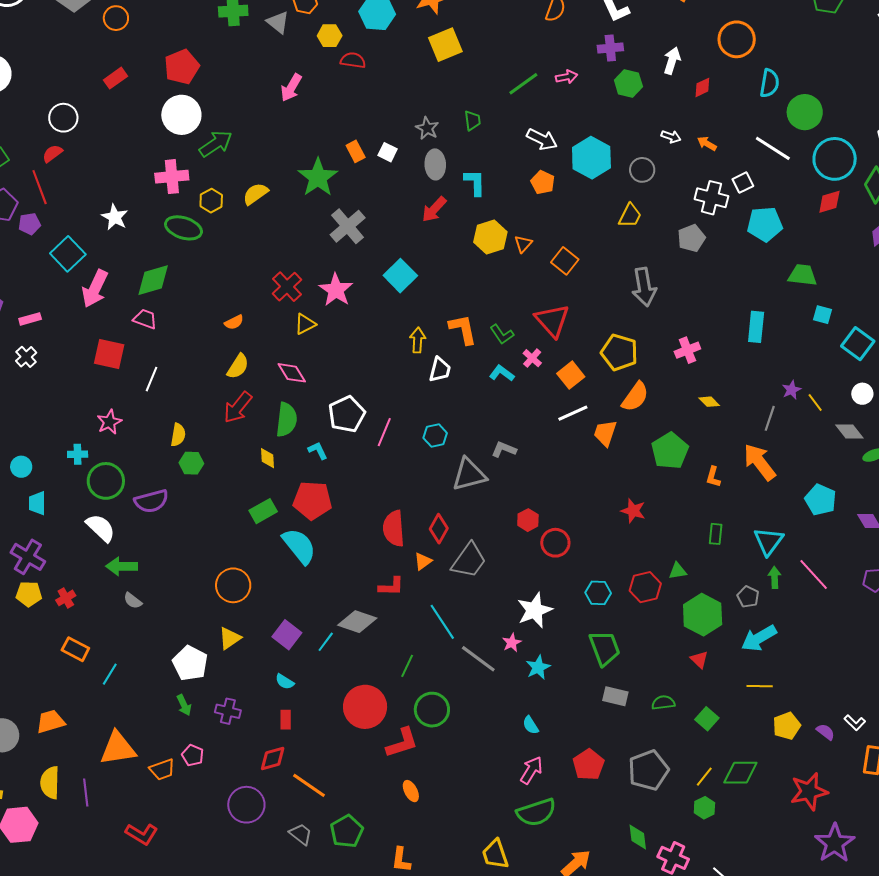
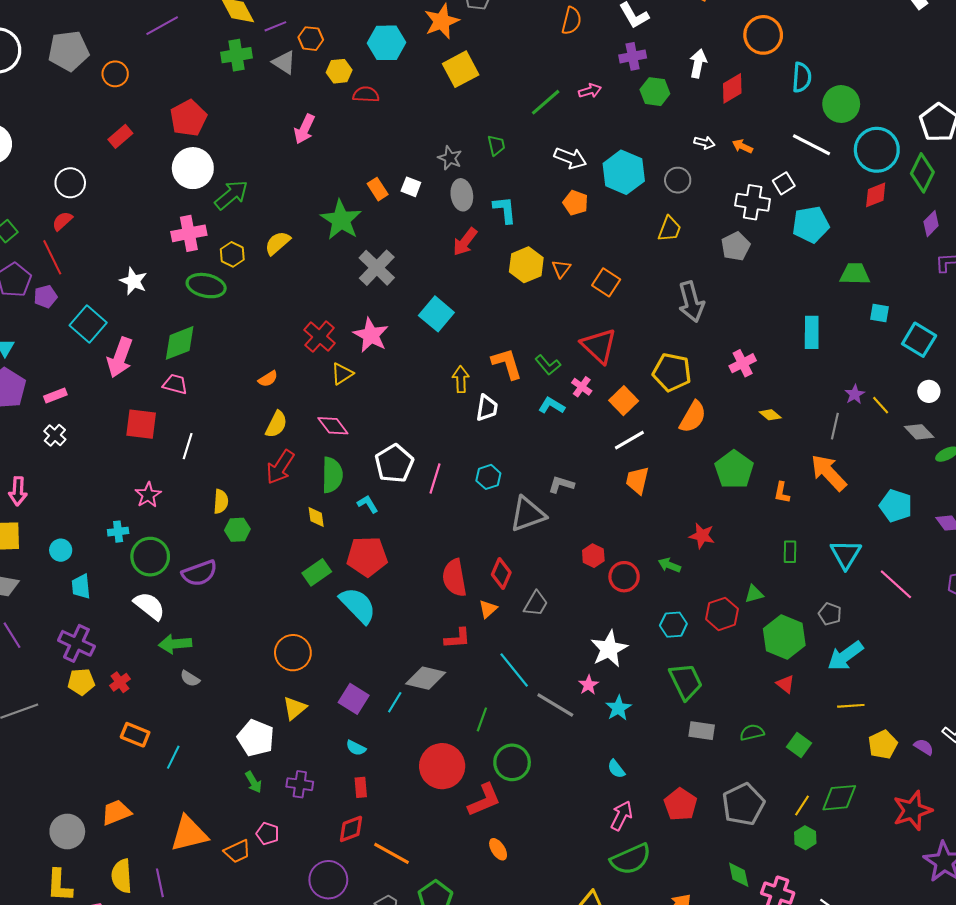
red diamond: (702, 87) -> (732, 88), size x1.4
orange trapezoid: (605, 433) -> (637, 480), moved
gray trapezoid: (469, 560) -> (536, 604), size x0.7
green arrow: (775, 577) -> (669, 565), moved, turned -60

